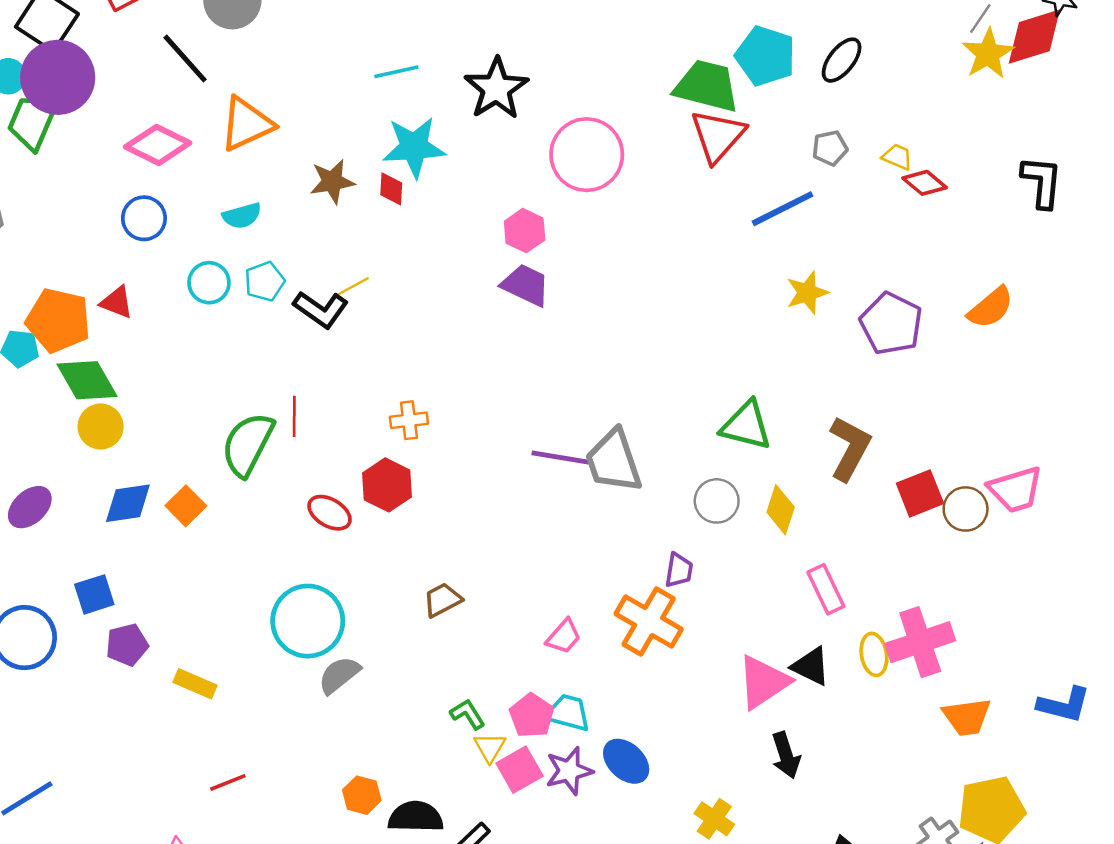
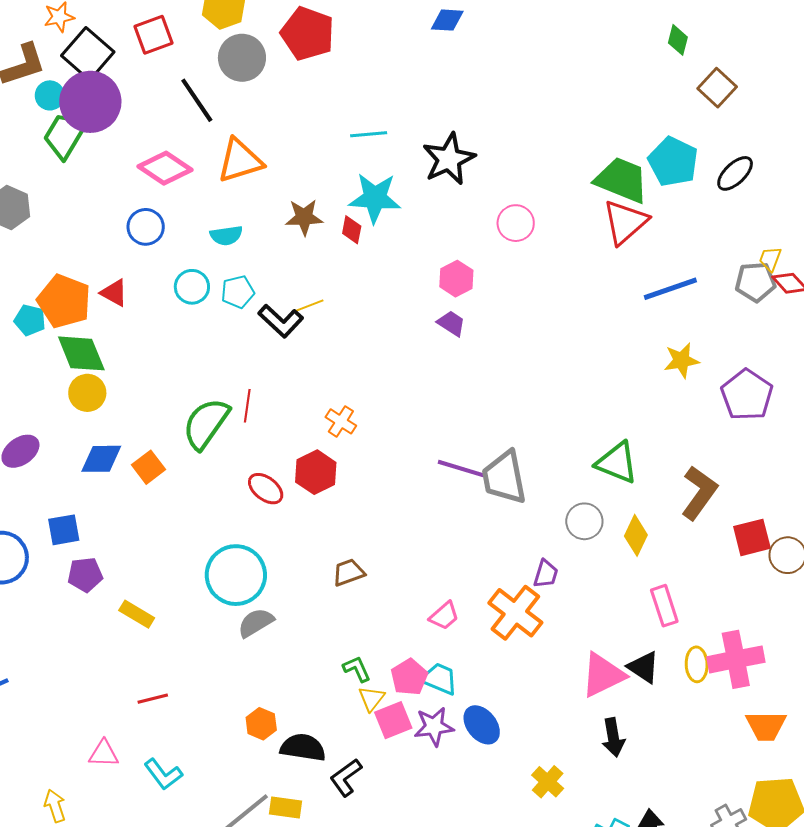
gray pentagon: (830, 148) -> (755, 282), moved, size x1.4
pink circle: (587, 155) -> (516, 223), size x0.6
yellow trapezoid: (897, 157) -> (770, 259), turned -100
purple trapezoid: (526, 285) -> (451, 323), size x0.7
orange cross: (409, 420) -> (341, 421), turned 32

